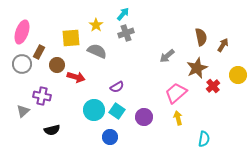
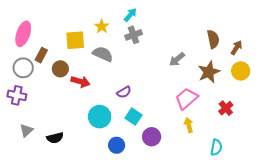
yellow circle: (238, 75) -> (241, 71), moved
red cross: (213, 86) -> (226, 108), moved
purple cross: (42, 96) -> (17, 95), moved
gray triangle: (23, 111) -> (26, 130), moved
cyan square: (117, 111) -> (134, 117), moved
purple circle: (144, 117) -> (152, 137), moved

